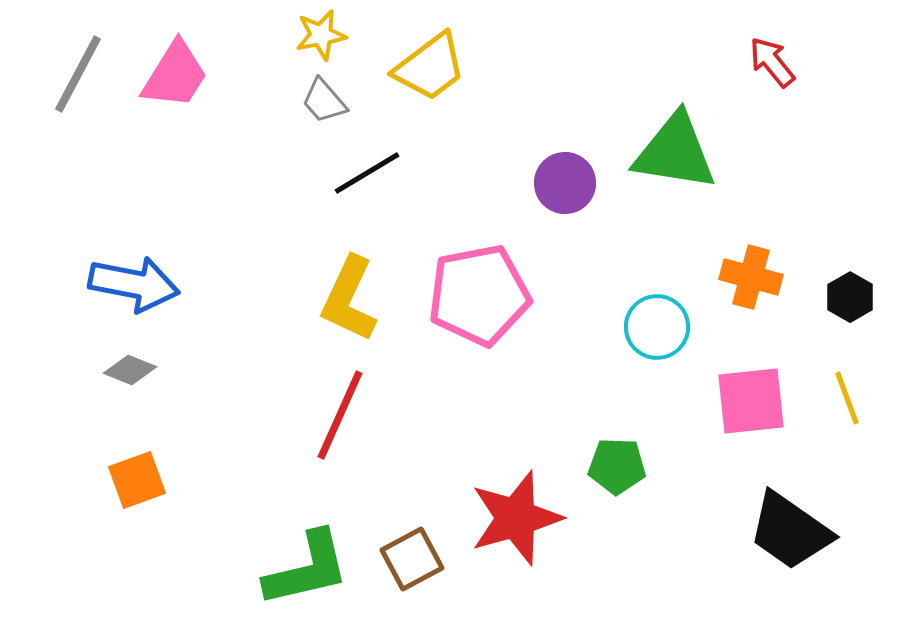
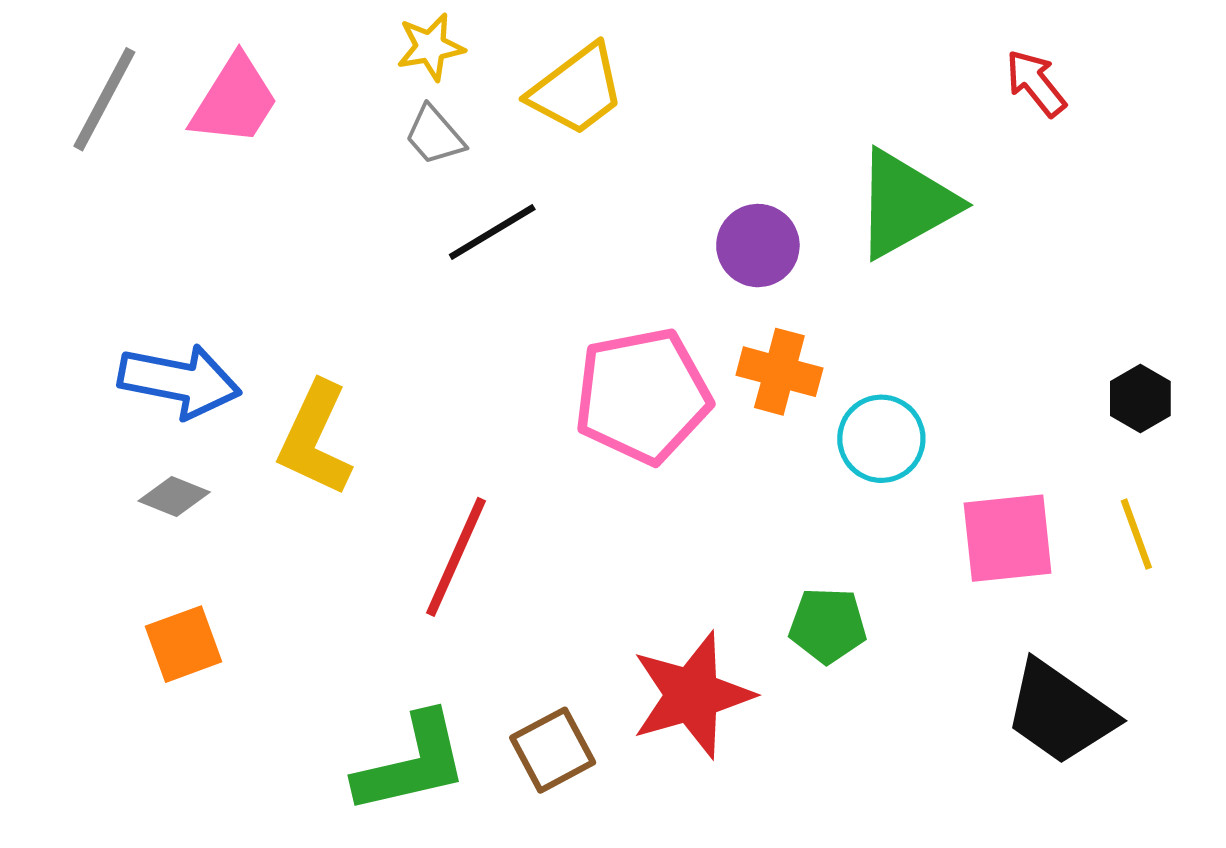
green triangle: (675, 152) -> (906, 204), turned -38
orange cross: (751, 277) -> (779, 372), moved
yellow L-shape: (349, 299) -> (315, 439), moved

